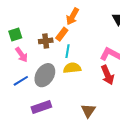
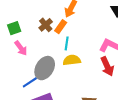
brown cross: (46, 41) -> (46, 25), moved, turned -32
blue line: (21, 81) -> (30, 82), moved

